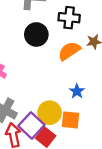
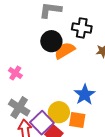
orange semicircle: (69, 51) -> (65, 50), moved
blue star: (77, 91) -> (85, 95), size x1.5

